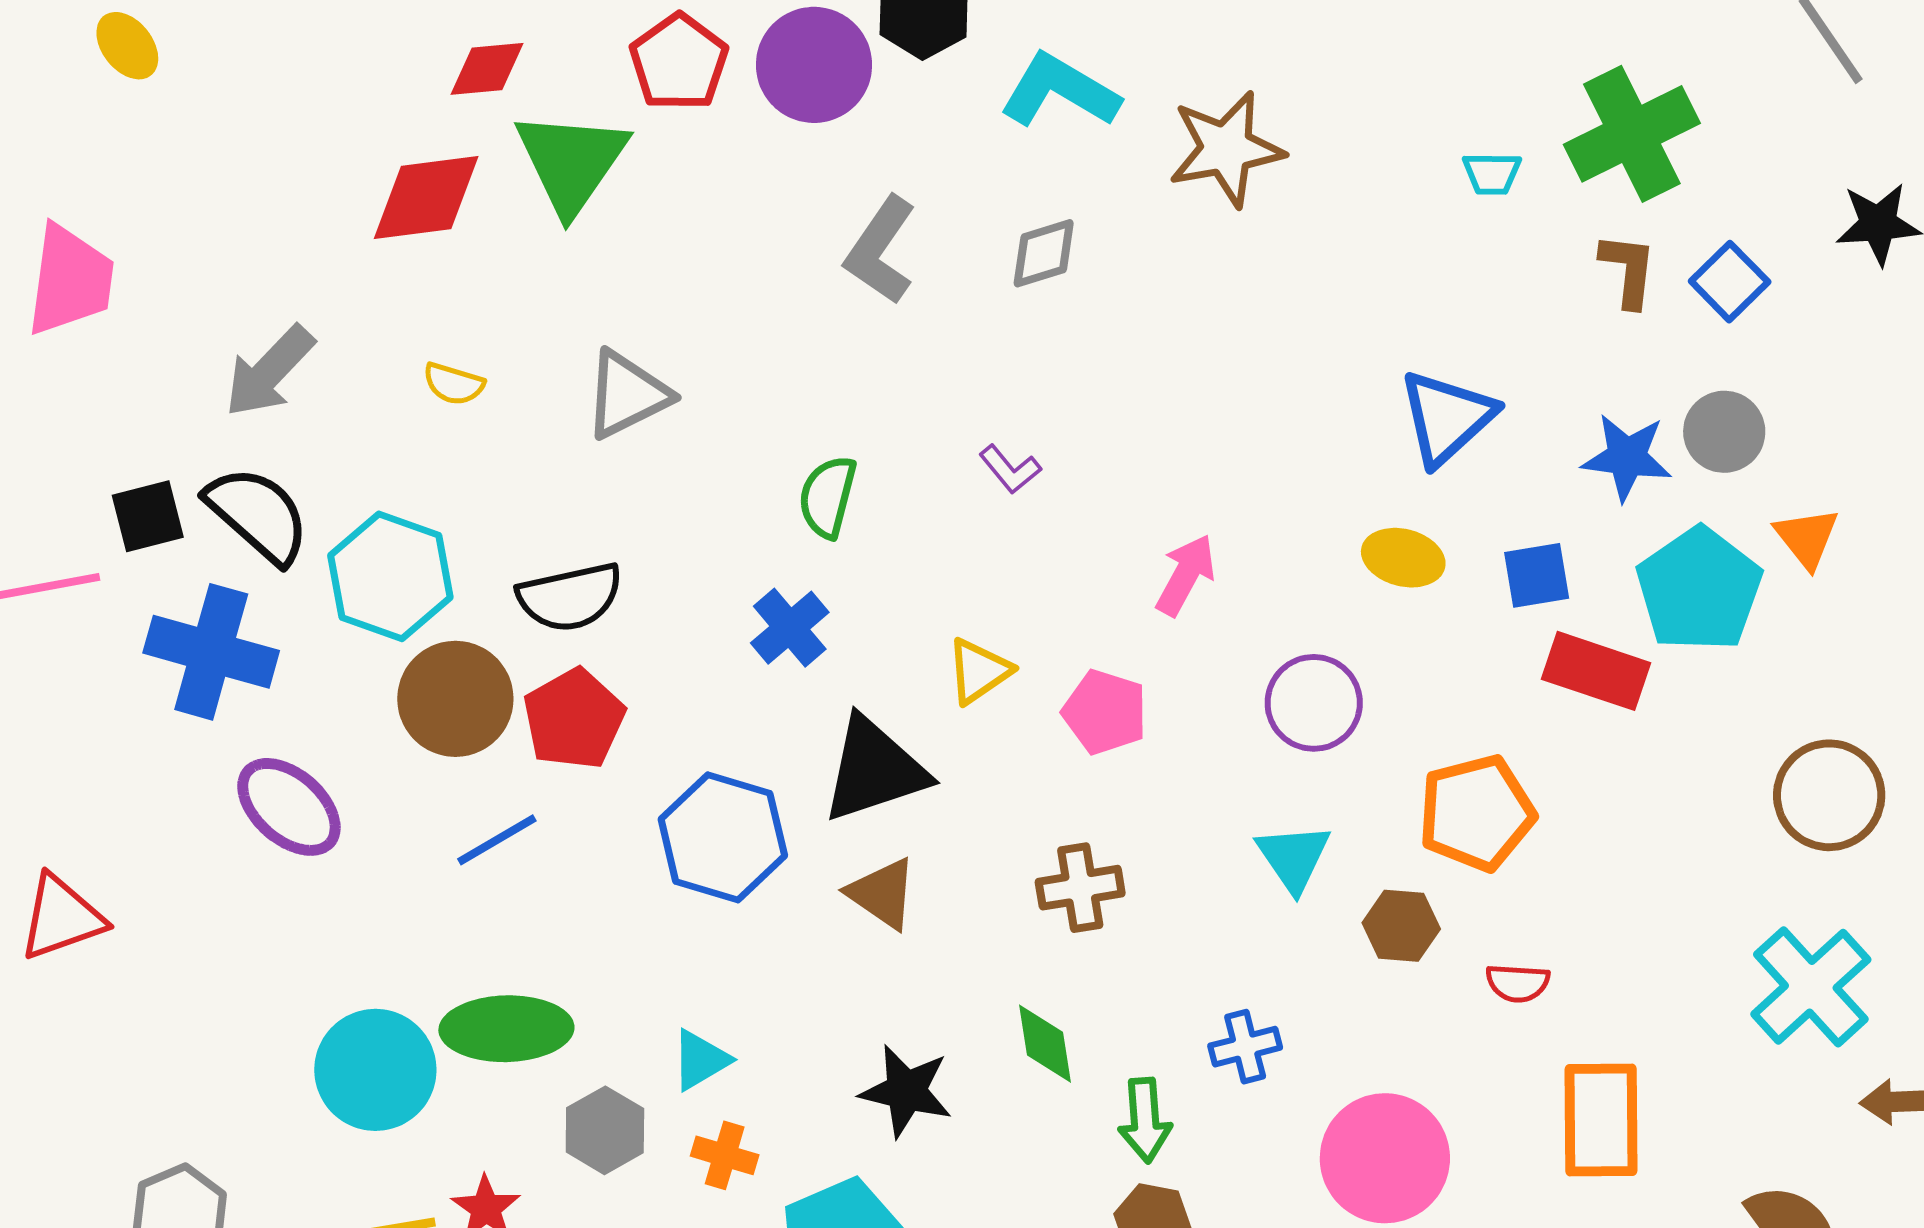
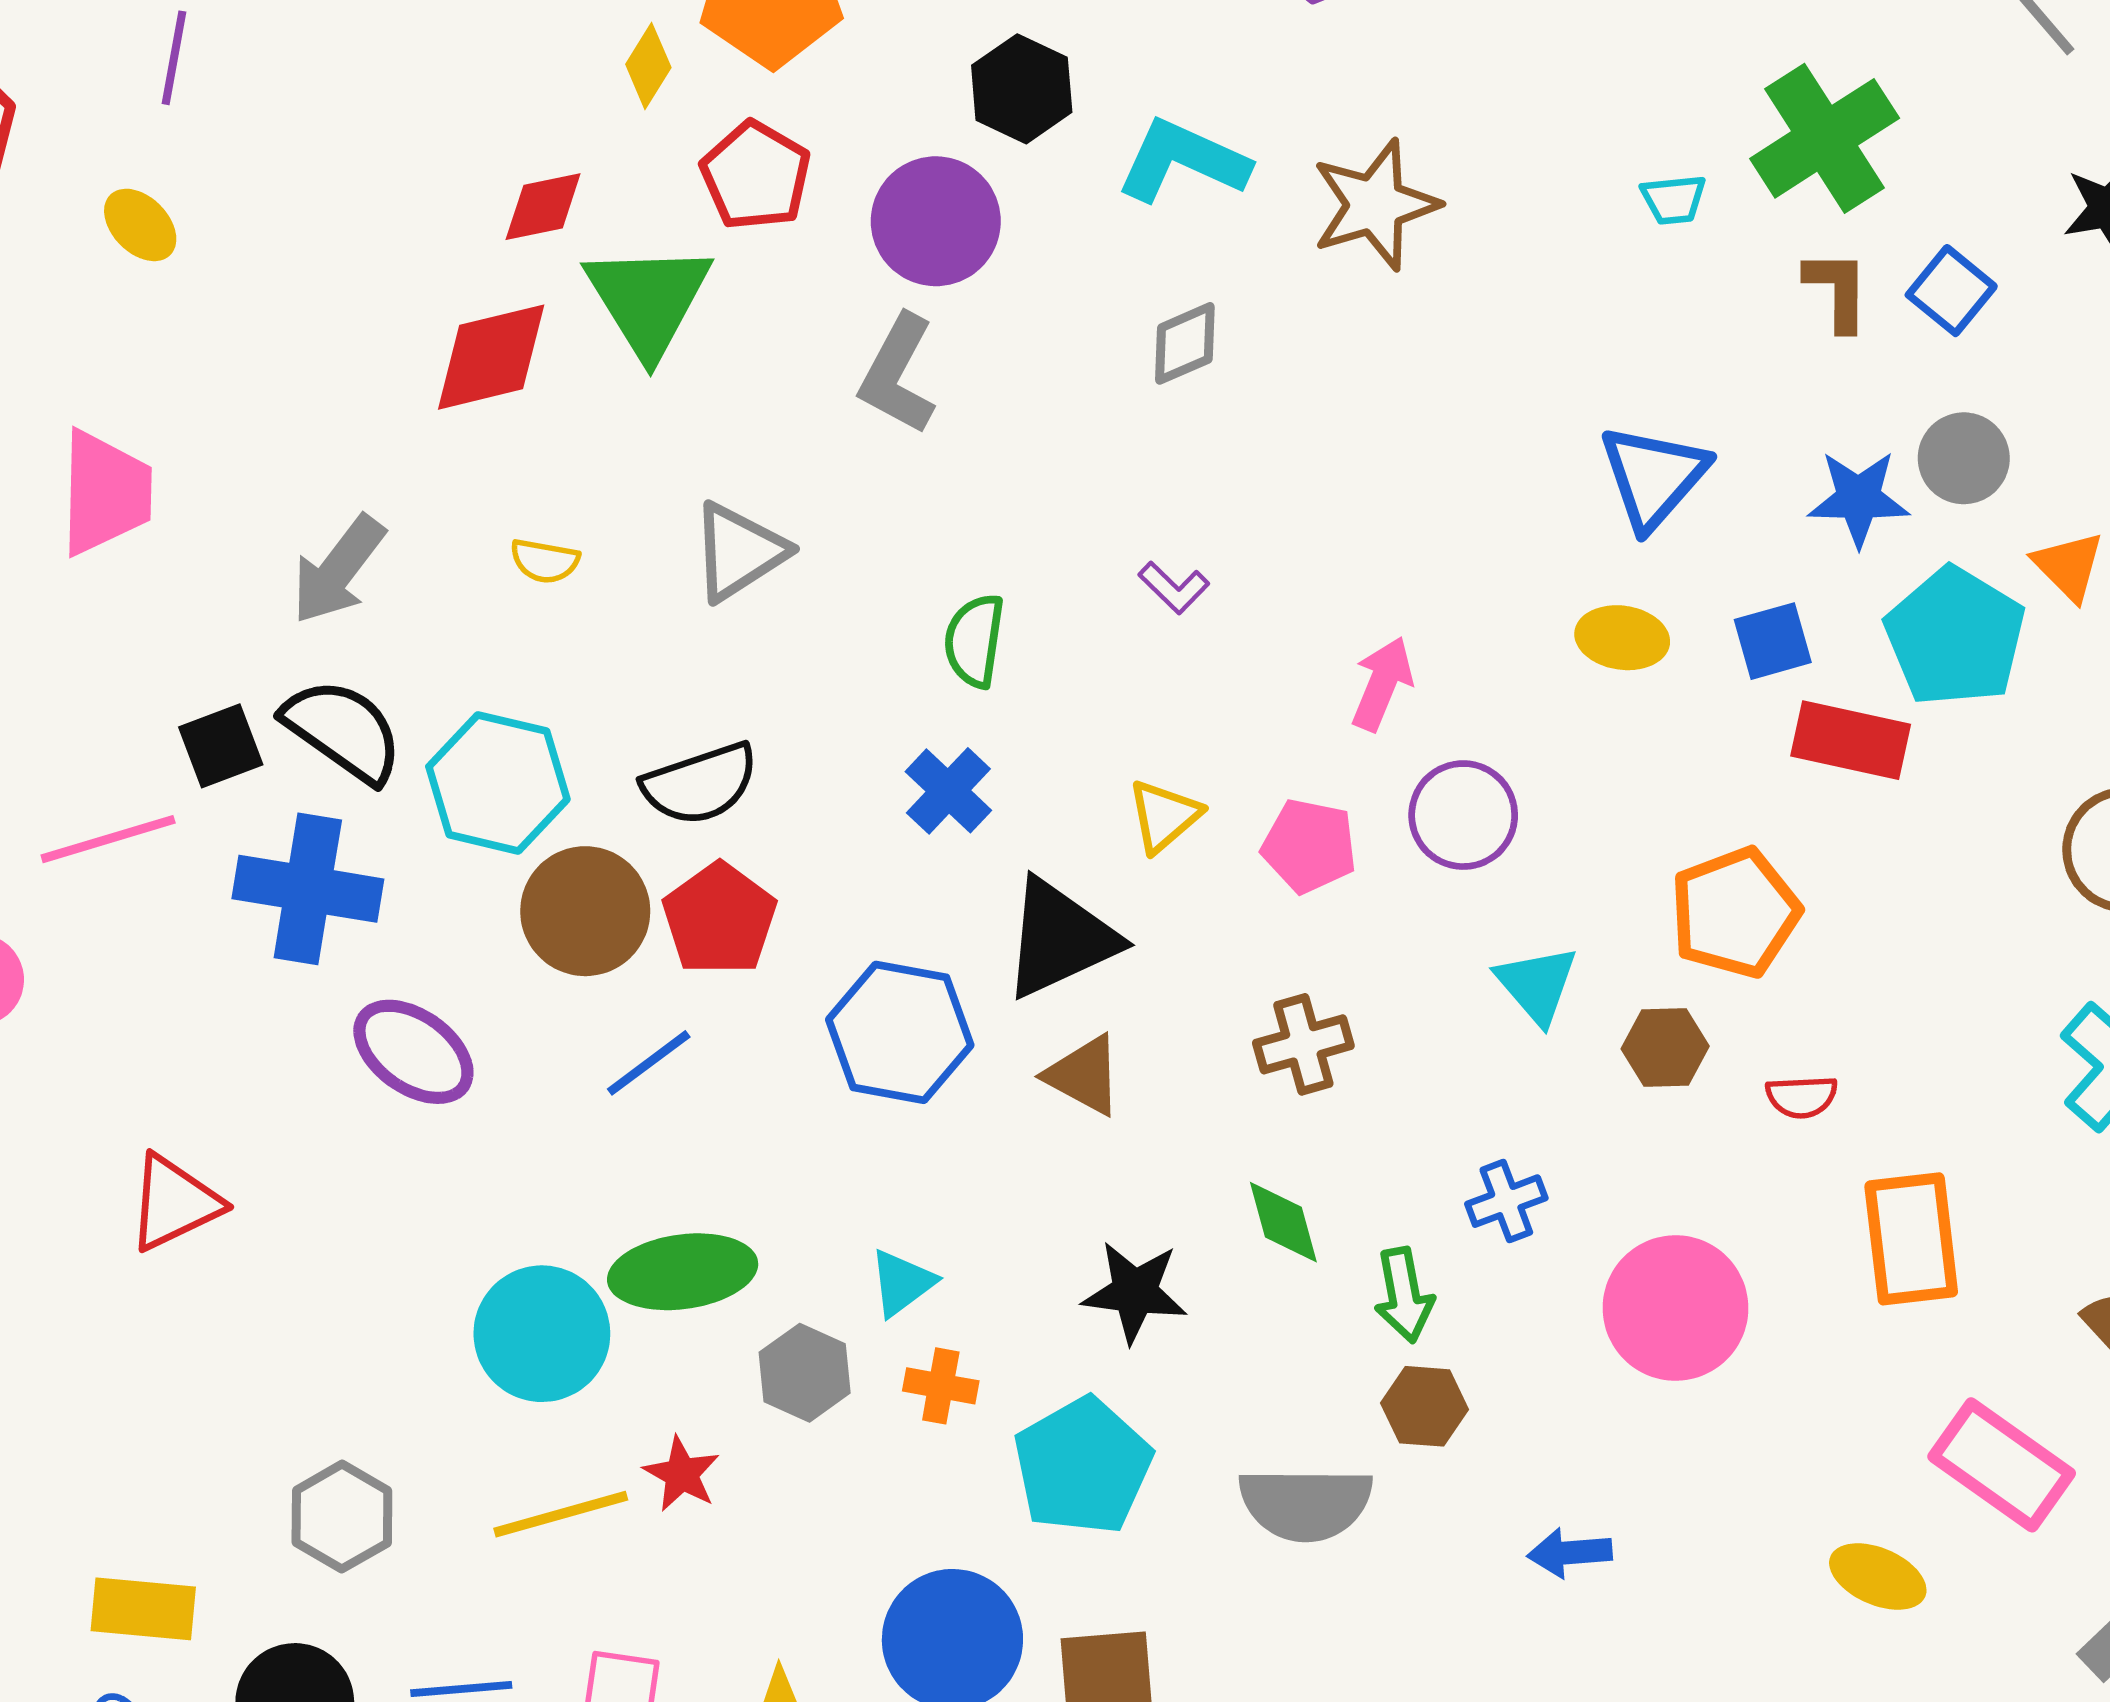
purple circle: (814, 65) -> (936, 221), moved
gray L-shape: (881, 250) -> (898, 374), moved
purple circle: (1314, 703) -> (1463, 815), moved

